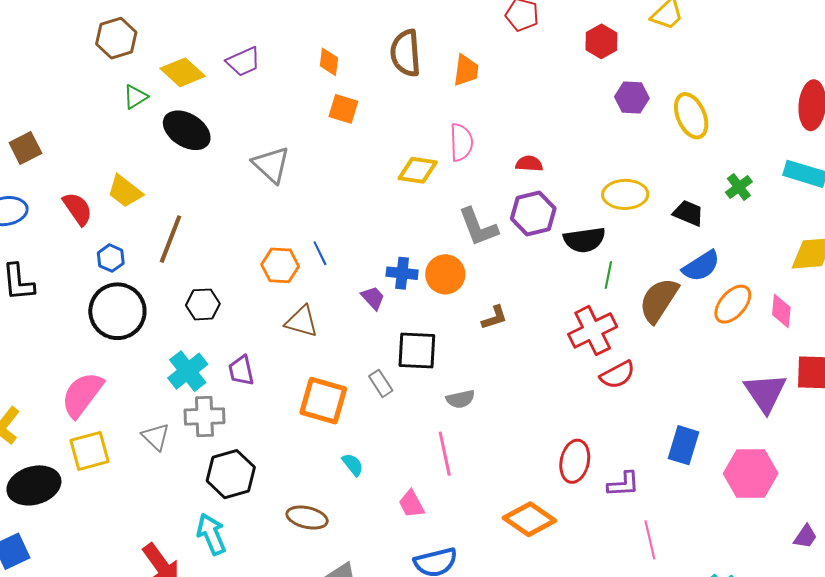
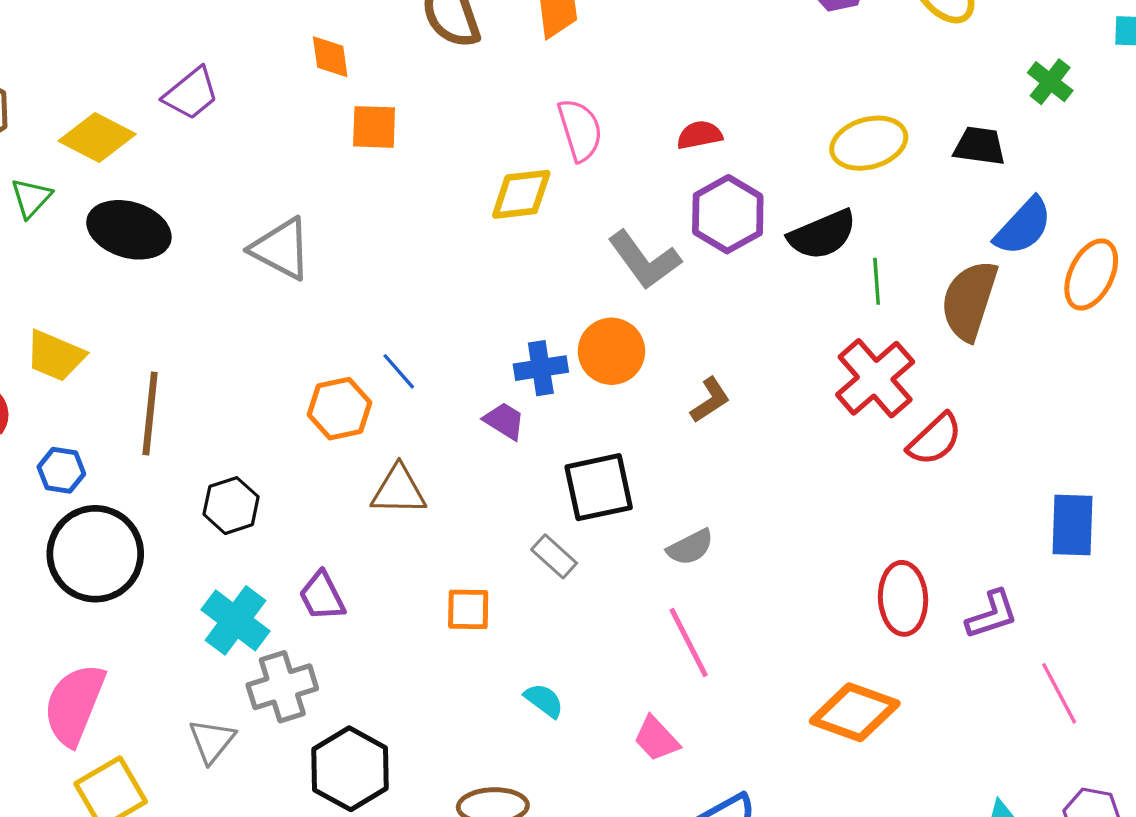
orange square: (323, 401) -> (468, 609), size x0.6
gray triangle: (156, 437) -> (212, 741), turned 40

